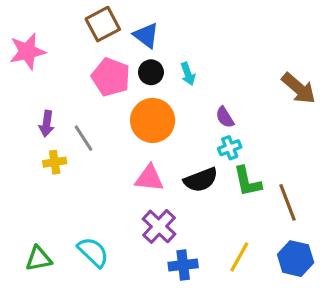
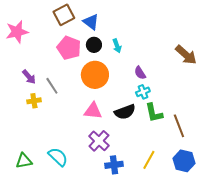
purple arrow: (47, 124) -> (29, 77), turned -49

